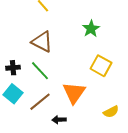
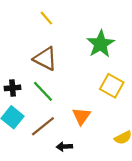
green star: (91, 29) -> (100, 44), size x1.4
orange triangle: (74, 93) -> (81, 116), size x0.7

